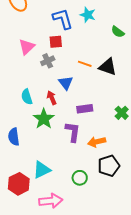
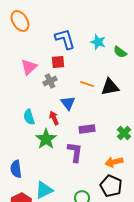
cyan star: (88, 15) -> (98, 42), moved
black triangle: (108, 67) -> (110, 87), turned -30
blue semicircle: (14, 137) -> (16, 169), moved
orange arrow: (97, 142) -> (114, 162), moved
black pentagon: (109, 166) -> (111, 186), turned -30

